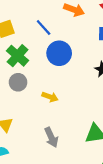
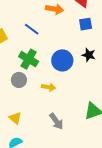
blue circle: (59, 53) -> (62, 60), moved
green cross: (18, 56) -> (29, 59), moved

